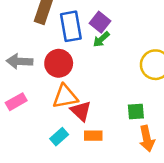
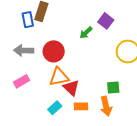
purple square: (100, 22) -> (106, 21), moved
blue rectangle: (71, 26) -> (28, 20), moved, size x0.7
orange arrow: (147, 139) -> (106, 106), moved

